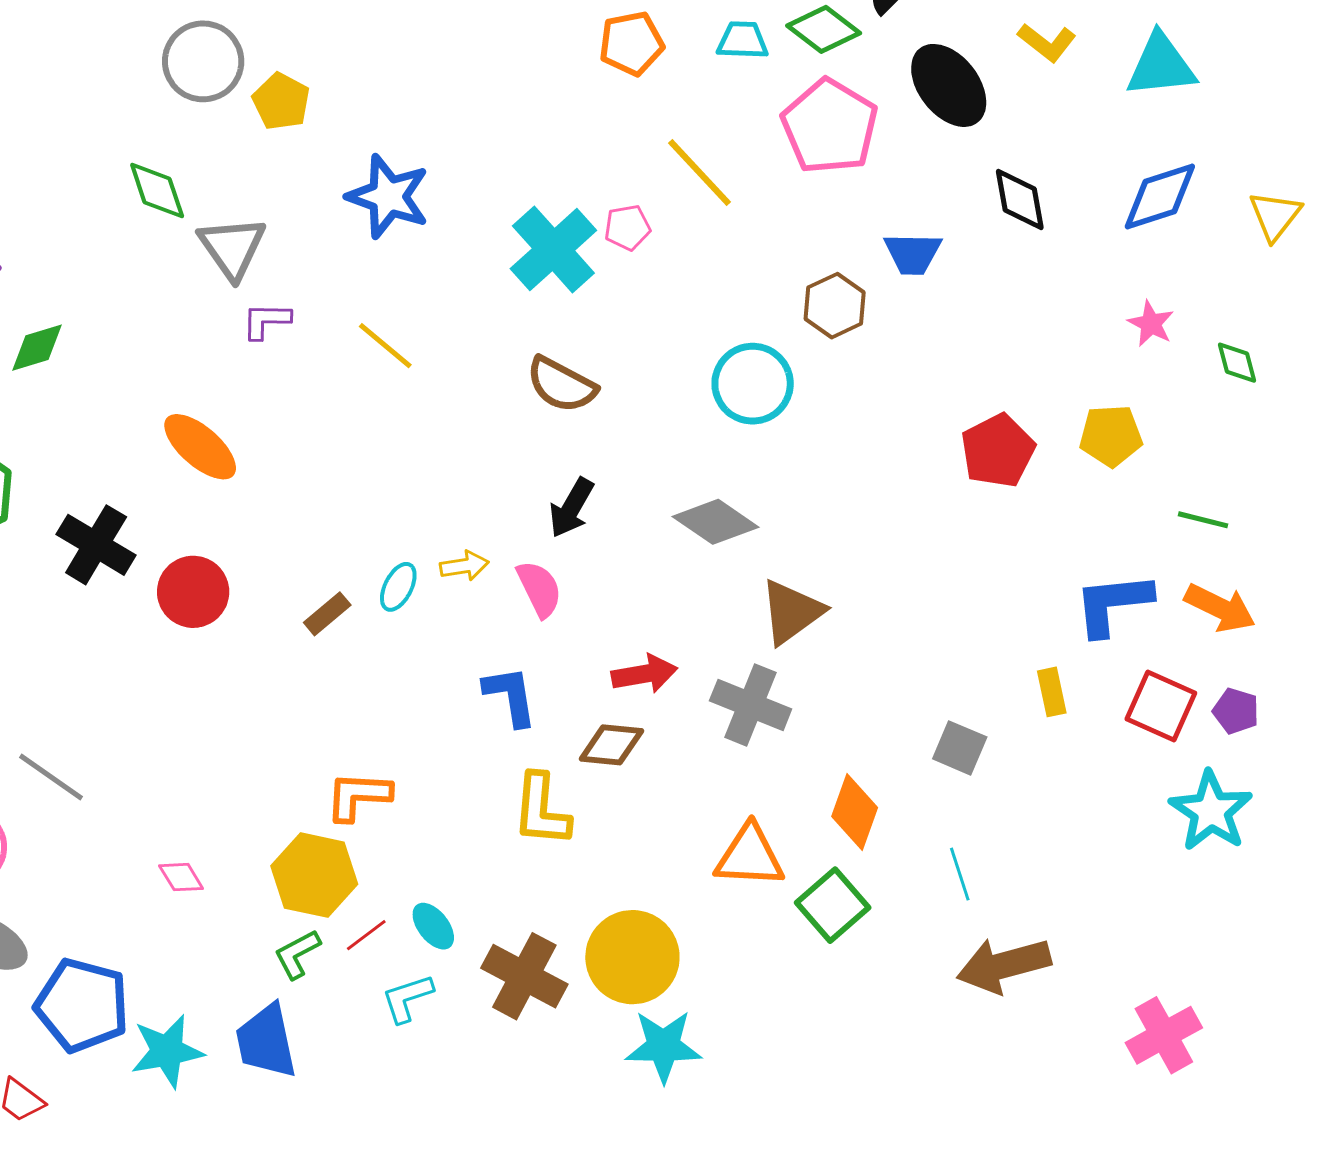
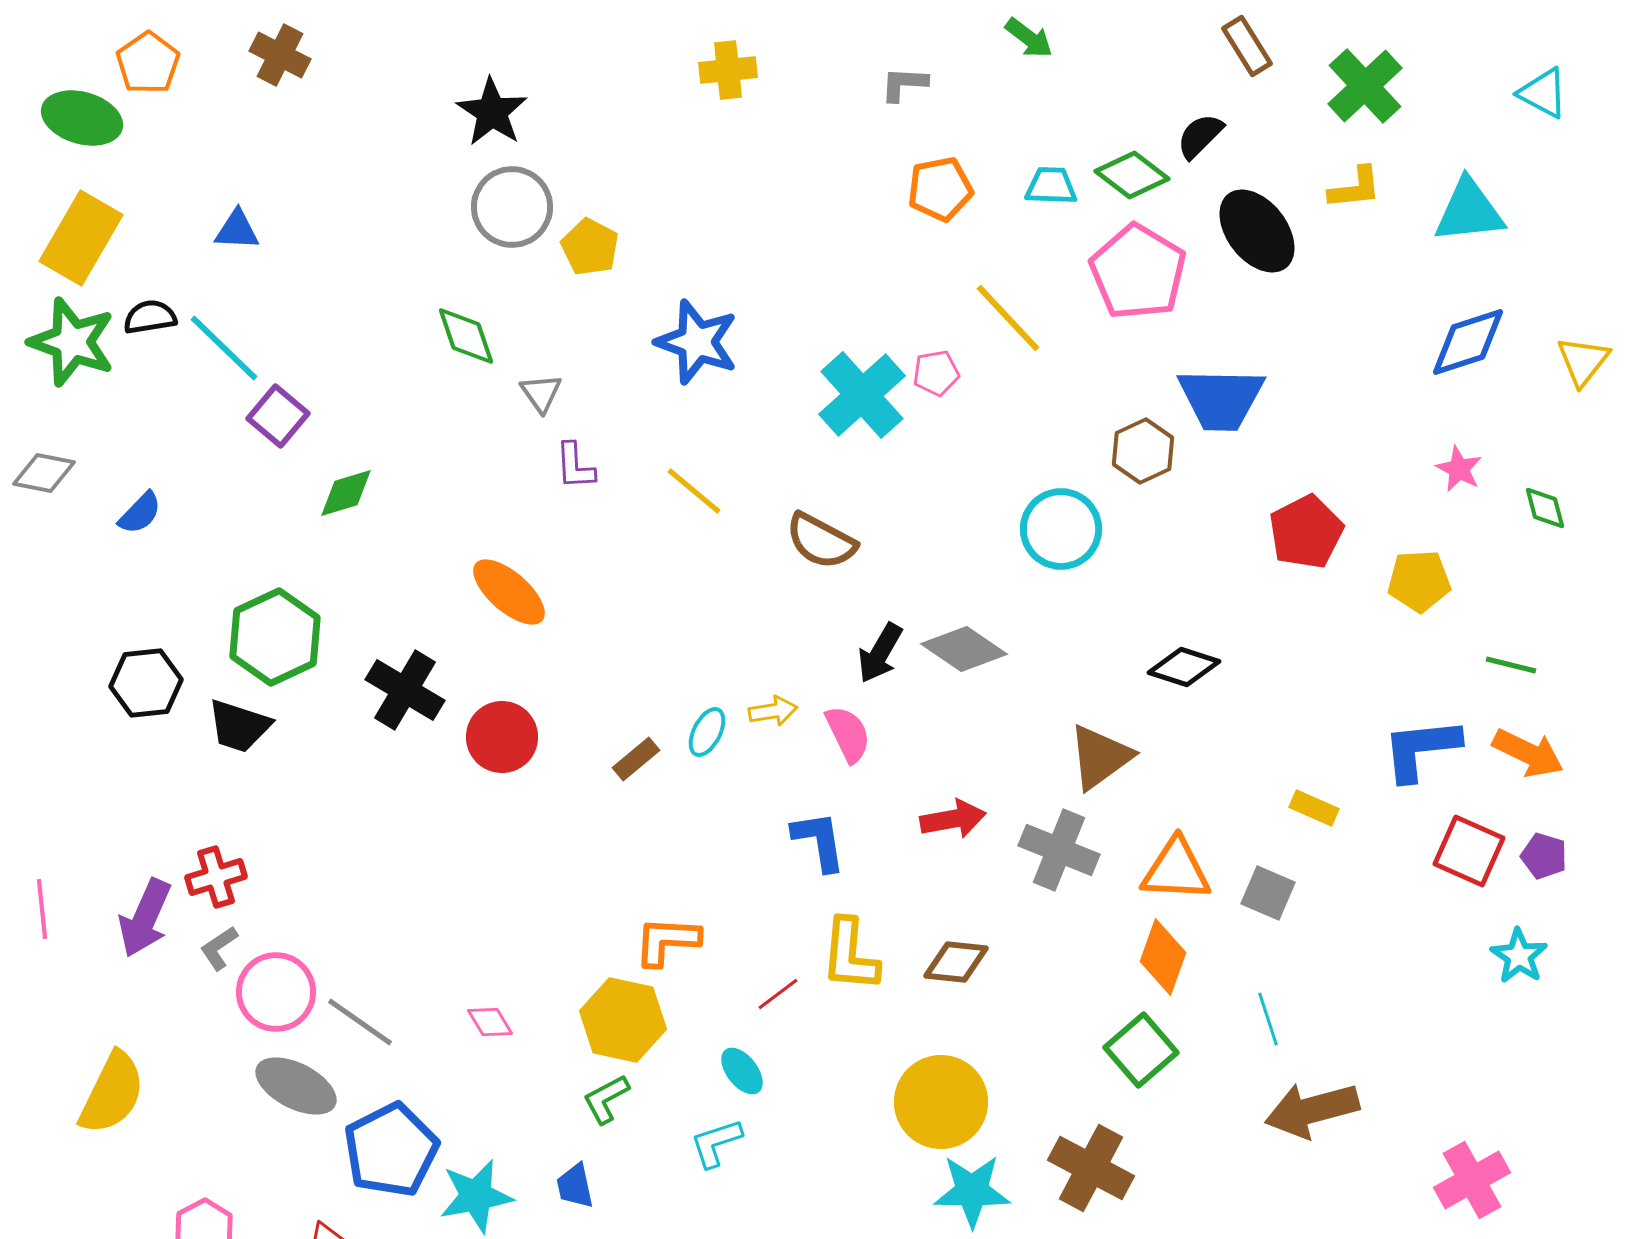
yellow L-shape: (1047, 42) -> (1355, 188), turned -44
black diamond: (1020, 200) -> (1184, 667), moved, turned -62
gray triangle: (232, 248) -> (541, 393), size x0.6
blue trapezoid: (913, 254) -> (1221, 399), size x1.5
purple L-shape: (266, 321) -> (575, 466), turned -94
brown semicircle: (561, 385) -> (821, 541), moved
red pentagon: (998, 451) -> (1306, 532), moved
gray diamond: (716, 522) -> (964, 649), moved
yellow rectangle: (1052, 692) -> (1314, 808), moved, turned -54
brown diamond: (611, 745) -> (956, 962), moved
gray line: (51, 777) -> (360, 1022), moved
cyan star: (1211, 811) -> (1519, 956), size x0.7
orange triangle: (750, 856) -> (1176, 870), moved
red line: (366, 935) -> (778, 994), moved
brown cross: (524, 976) -> (1091, 1168), moved
blue pentagon: (82, 1005) -> (391, 1150), turned 30
blue trapezoid: (266, 1041) -> (575, 1186), size x0.6

